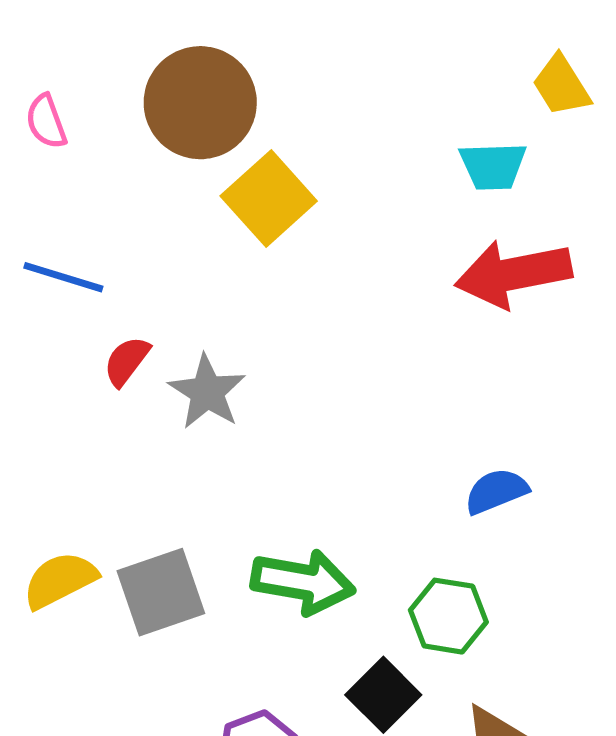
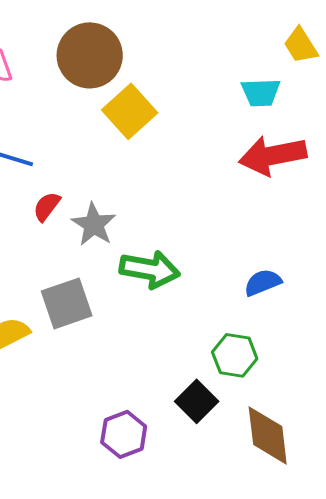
green arrow: (303, 582) -> (150, 269), moved
gray square: (161, 592) -> (67, 303), moved

